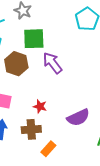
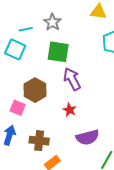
brown hexagon: (16, 64) -> (35, 90), moved
red star: (40, 106) -> (70, 110), moved

